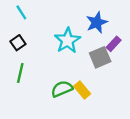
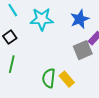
cyan star: (67, 40) -> (42, 19), moved, turned 30
green semicircle: (62, 89) -> (49, 78), turned -60

